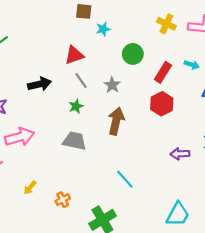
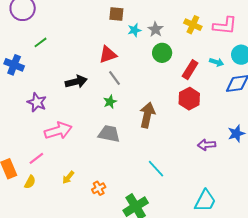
gray star: (112, 85) -> (155, 29), moved

